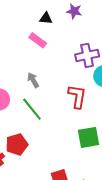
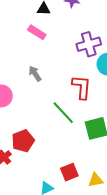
green line: (32, 109) -> (63, 113), moved

